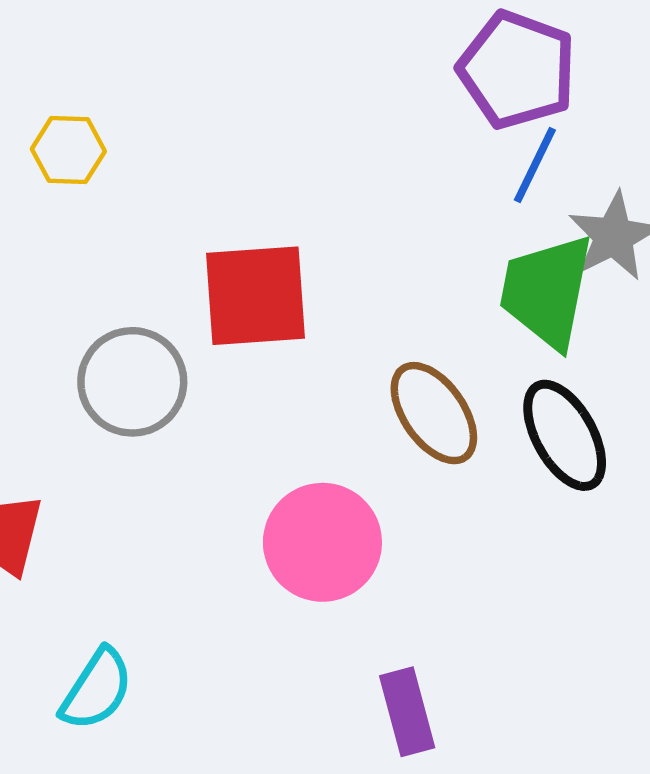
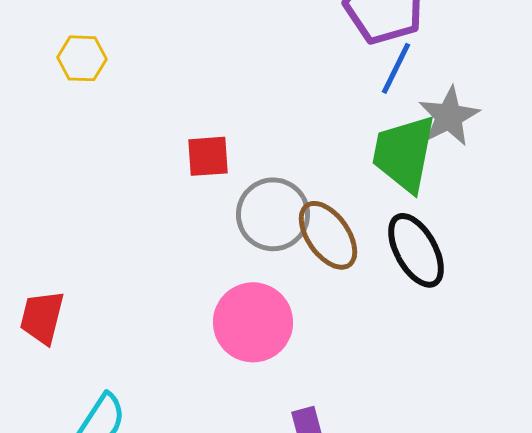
red square: (256, 296) -> (208, 156), size x0.6
gray circle: (132, 382) -> (273, 214), moved

